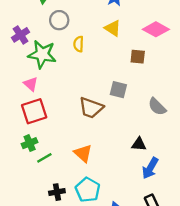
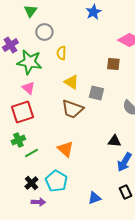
yellow triangle: (113, 28) -> (71, 82), moved
pink triangle: (31, 84) -> (28, 88), moved
cyan pentagon: (88, 190) -> (56, 181), moved
black cross: (57, 192) -> (31, 183), moved, turned -32

